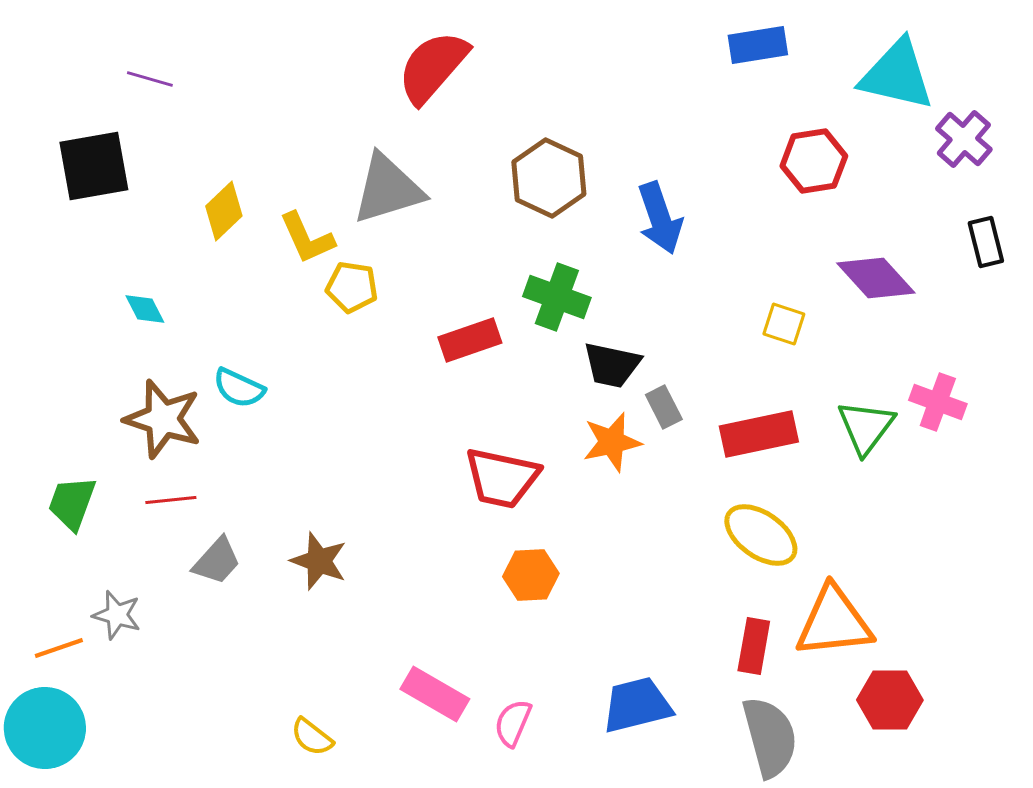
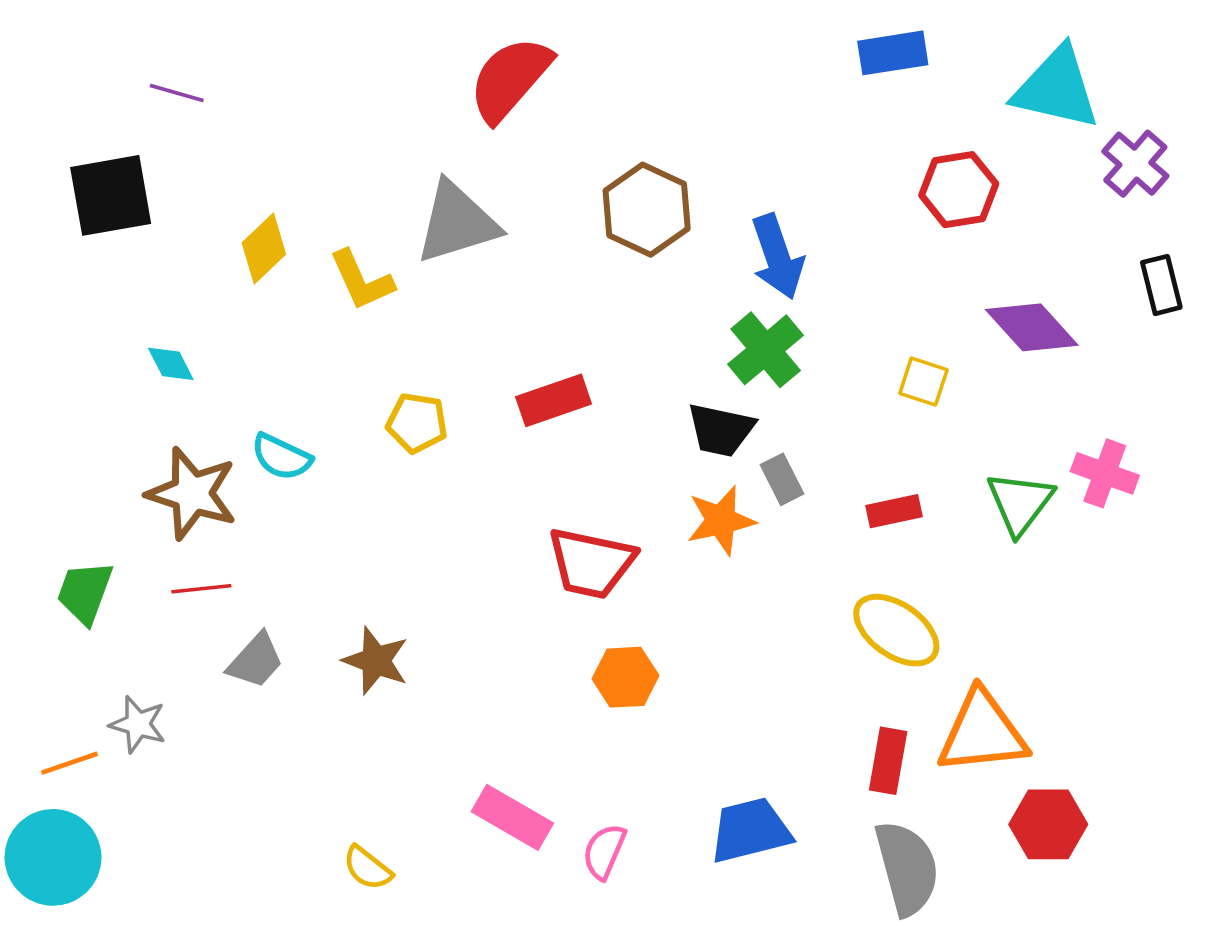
yellow pentagon: (352, 287) -> (417, 423), moved
green cross: (557, 297) -> (766, 350), moved, turned 30
red rectangle: (759, 434) -> (894, 511), size x0.6

